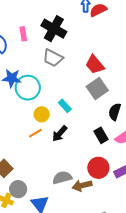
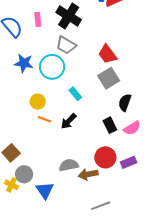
cyan circle: (28, 88) -> (52, 67), moved
yellow circle: (42, 114) -> (38, 102), moved
orange line: (35, 133) -> (44, 119), turned 48

